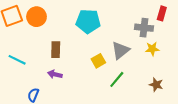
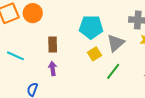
cyan pentagon: (88, 21) -> (91, 27), moved
purple arrow: (55, 74) -> (53, 69), turned 72

